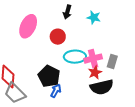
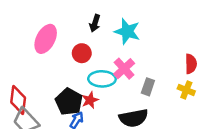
cyan star: (94, 17) -> (127, 31), size x1.5
pink cross: (93, 59) -> (124, 69), moved, turned -30
red star: (95, 72) -> (90, 100), moved

